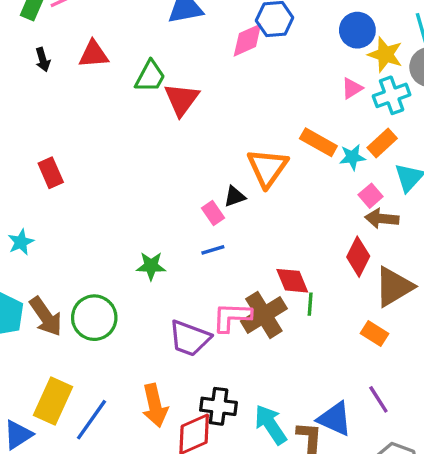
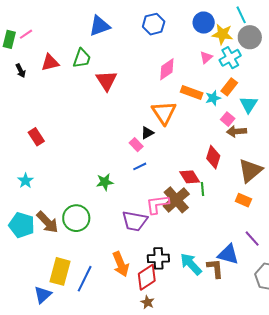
pink diamond: (247, 40) -> (167, 69), moved
green trapezoid: (150, 76) -> (82, 58), moved
red diamond: (358, 257) -> (213, 157), moved

